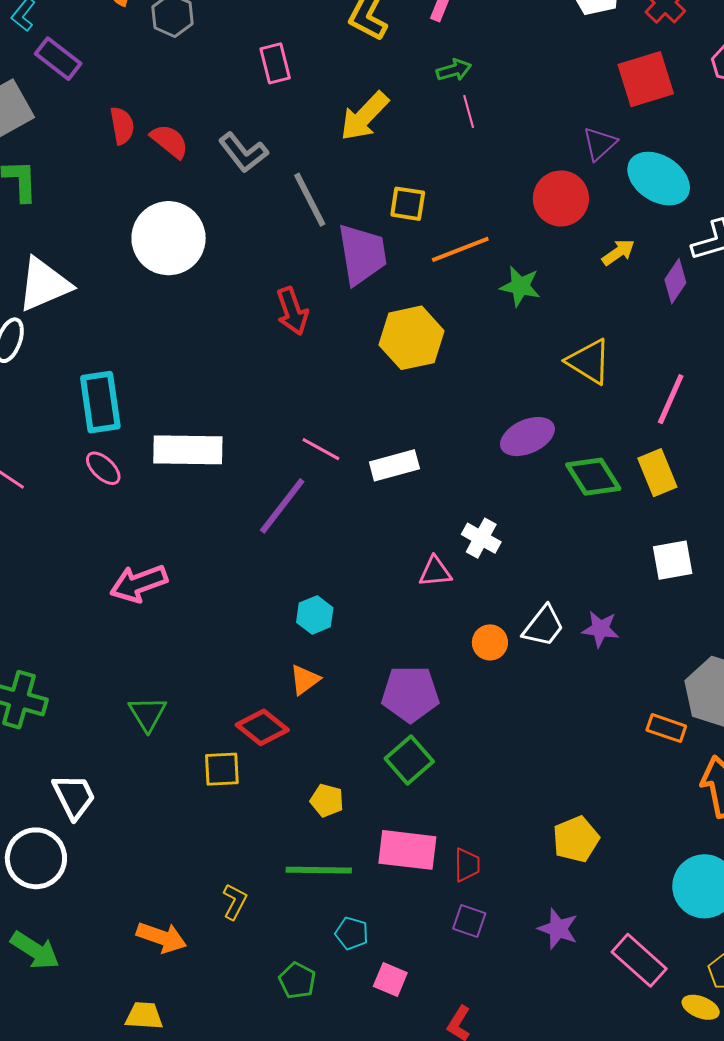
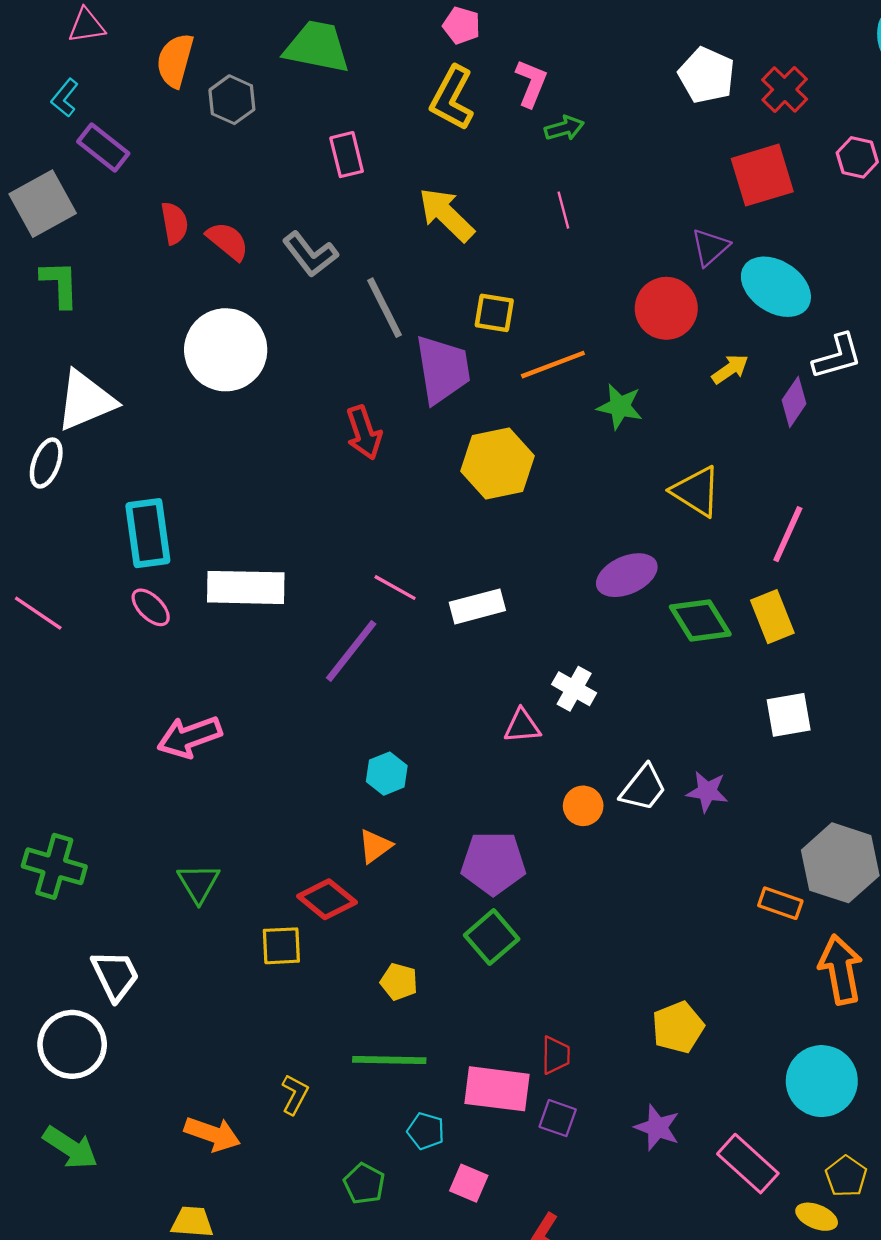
green arrow: (454, 70) -> (564, 128), moved
yellow arrow: (364, 116) -> (446, 215), turned 90
pink rectangle: (407, 850) -> (497, 1089), moved

